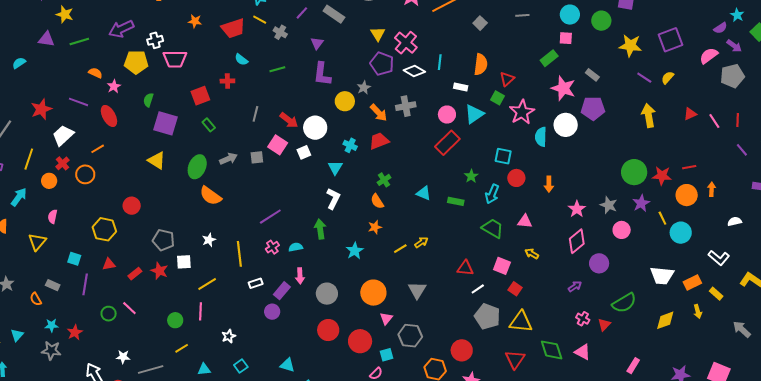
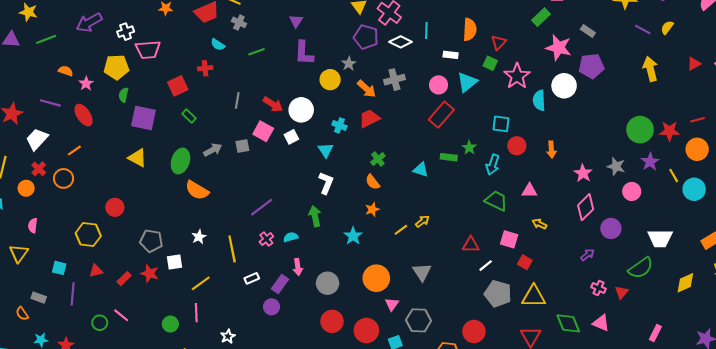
gray cross: (280, 32) -> (239, 22), moved
yellow pentagon: (136, 62) -> (116, 67), moved
green rectangle: (456, 201) -> (449, 157), moved
white trapezoid: (662, 276) -> (660, 238), moved

